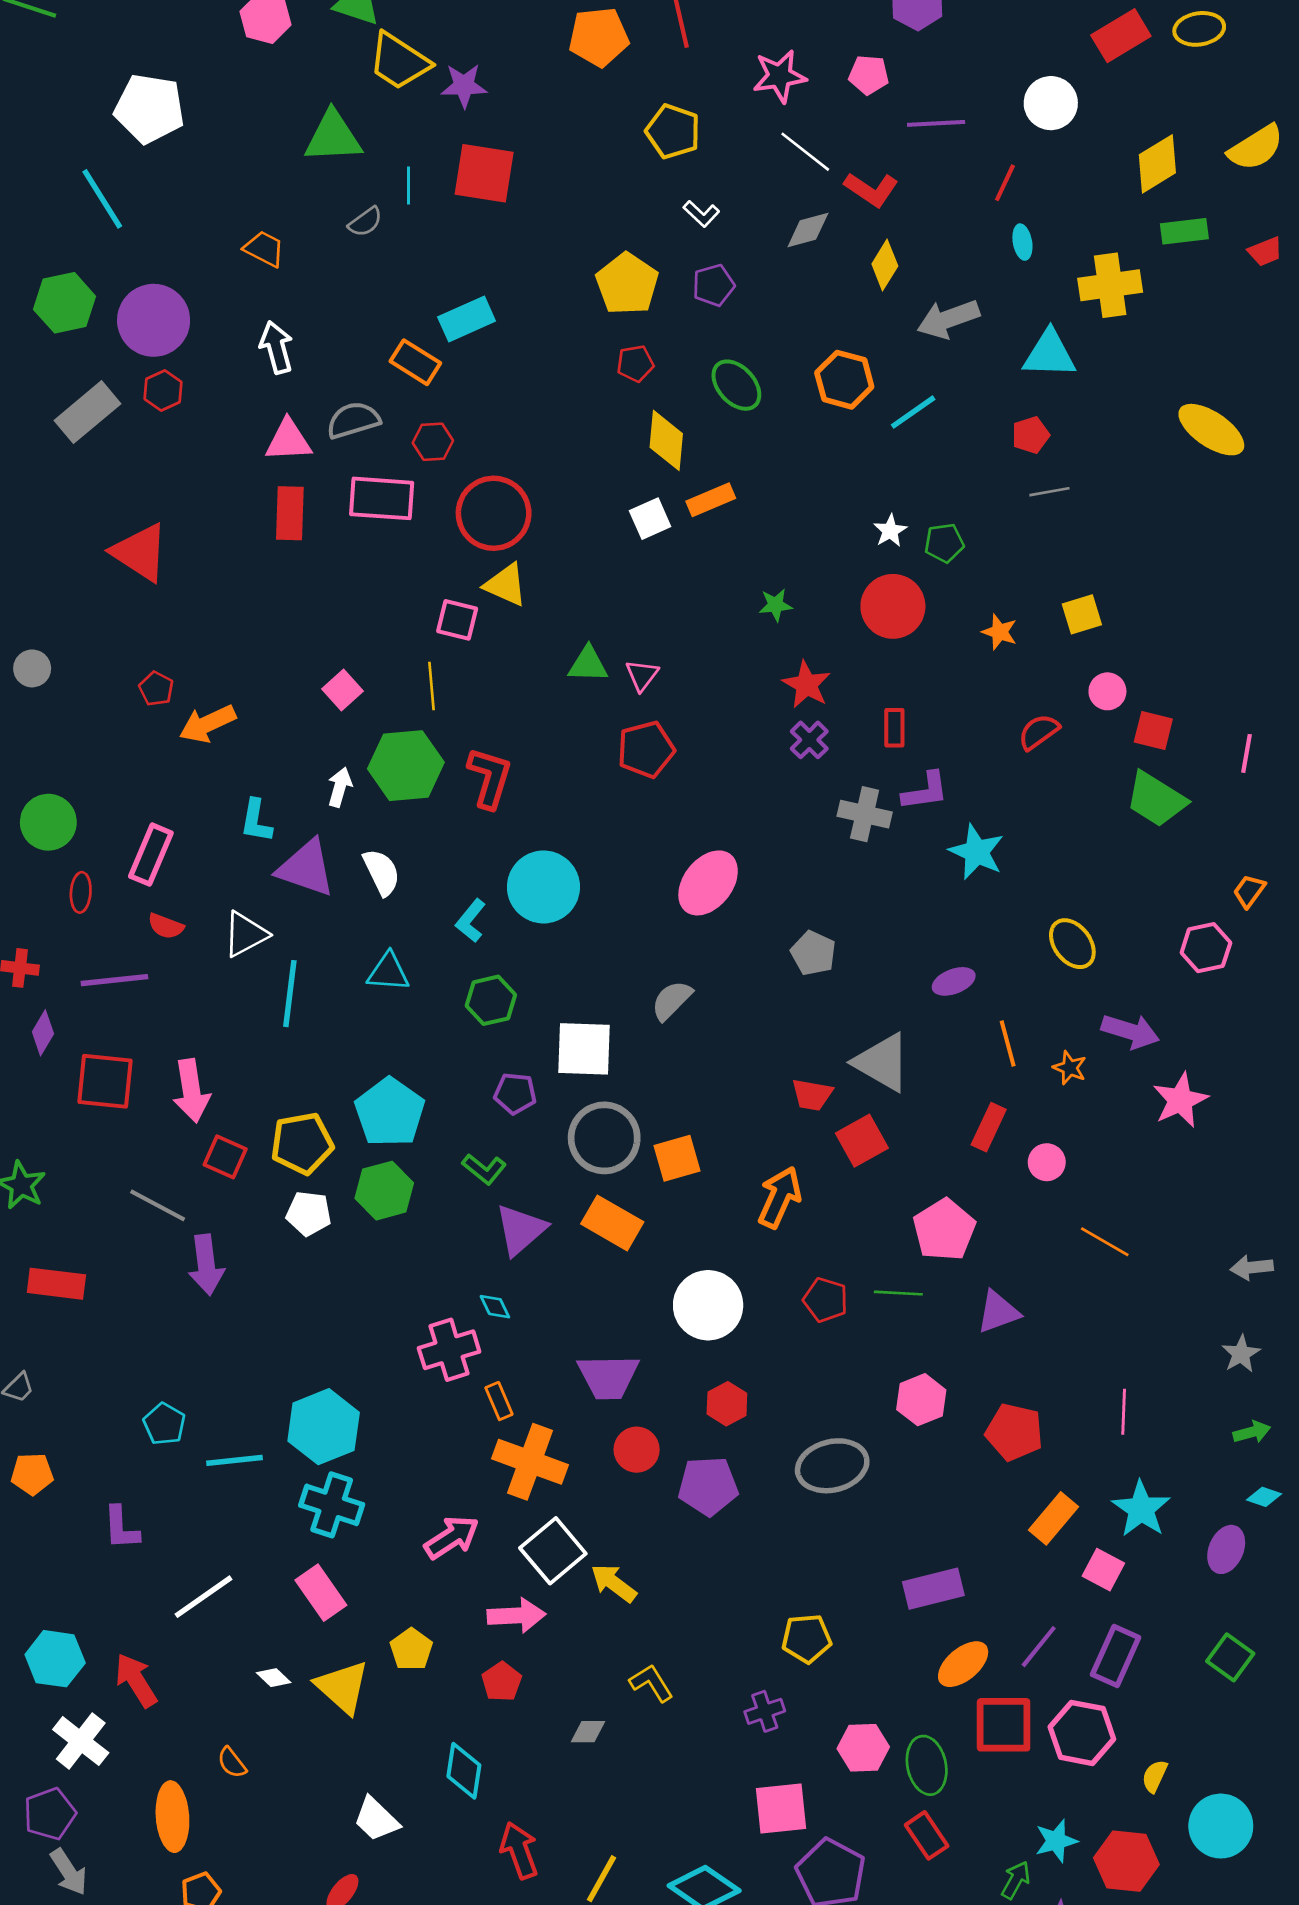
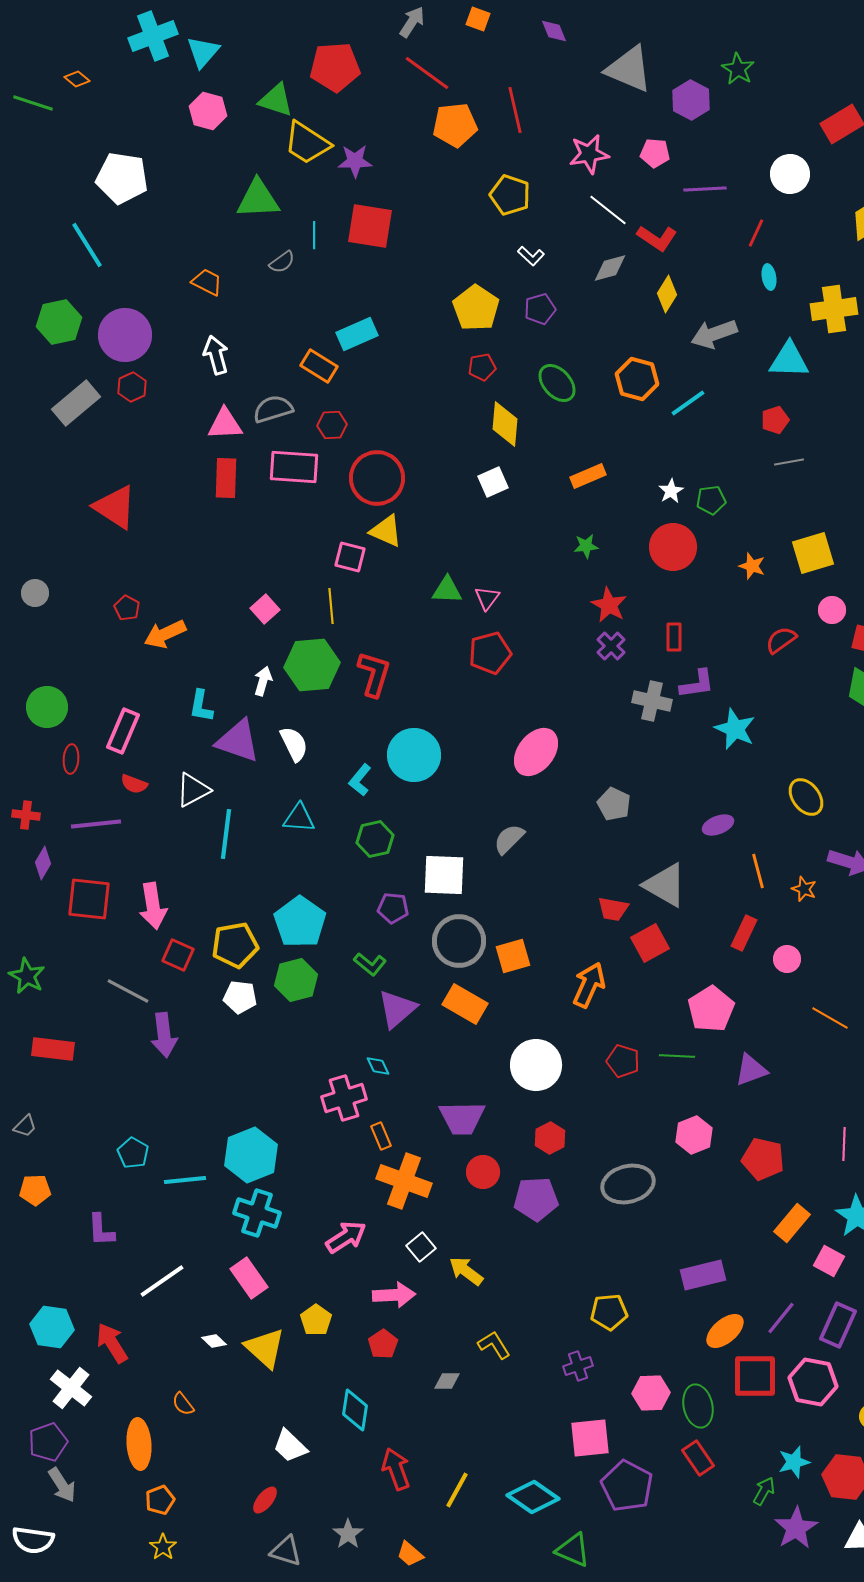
orange rectangle: (711, 500) -> (588, 476), moved
yellow square: (1082, 614) -> (813, 553), size x1.4
white square: (553, 1551) -> (421, 1247), size x0.6

